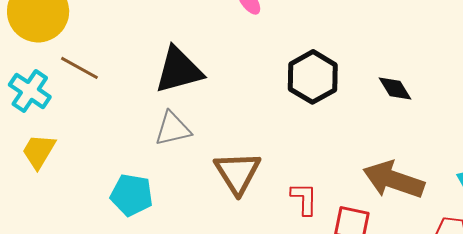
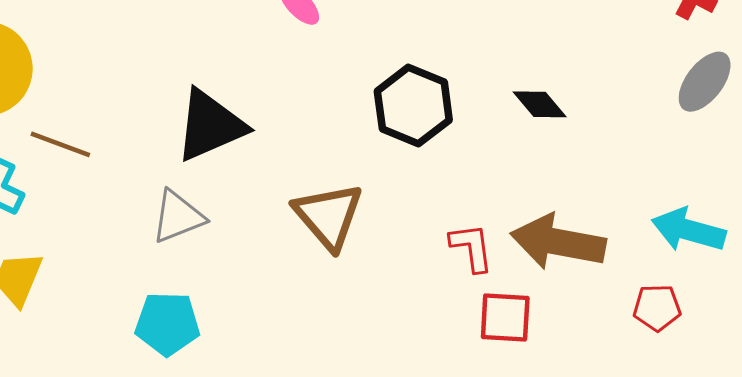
gray triangle: (173, 129) -> (178, 217), moved
brown triangle: (238, 173) -> (329, 216), moved
red L-shape: (304, 199) -> (472, 248), moved

